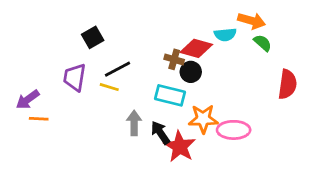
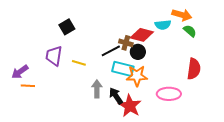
black line: (117, 69) -> (111, 51), moved
red semicircle: (287, 84) -> (194, 69), moved
orange star: (203, 119) -> (137, 76), moved

